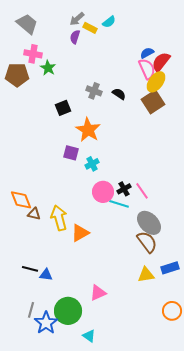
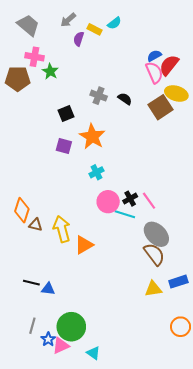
gray arrow: (77, 19) -> (68, 20), moved
yellow ellipse: (156, 82) -> (176, 93), moved, turned 70
purple square: (71, 153) -> (64, 146), moved
orange diamond: (21, 200) -> (22, 210), turned 40
pink triangle: (98, 293) -> (61, 346), moved
blue star: (46, 323) -> (48, 339), size x0.6

